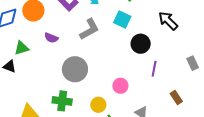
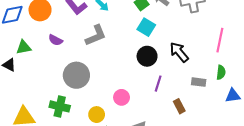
cyan square: (122, 19) -> (146, 27), moved
black arrow: (168, 21) -> (179, 52), moved
gray rectangle: (193, 63) -> (199, 82), turned -64
brown rectangle: (176, 97) -> (179, 106), moved

